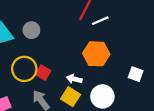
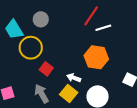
gray circle: (31, 30) -> (41, 19), moved
yellow circle: (24, 69) -> (31, 48), moved

